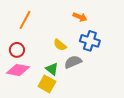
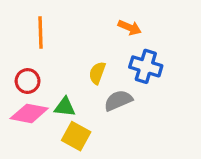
orange line: (25, 20) -> (40, 32), turned -30
yellow semicircle: (60, 45) -> (97, 73), turned 72
green triangle: (52, 69) -> (65, 107), moved, turned -32

